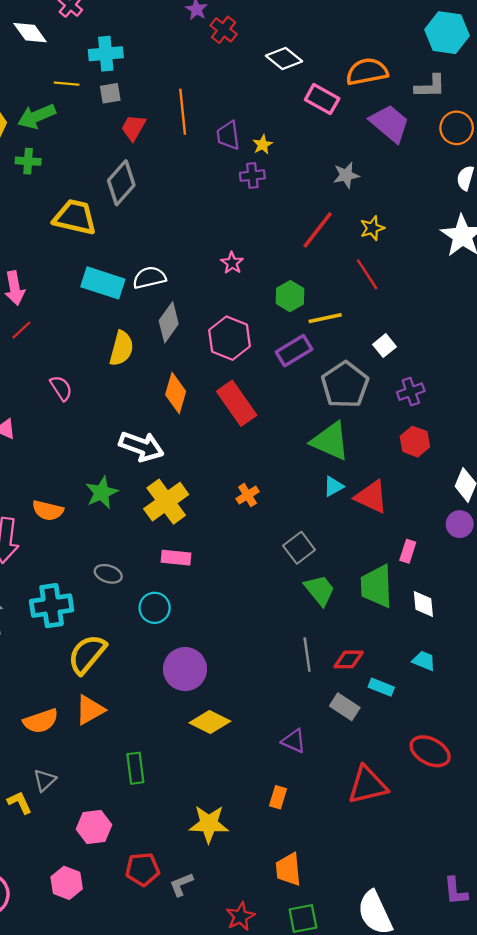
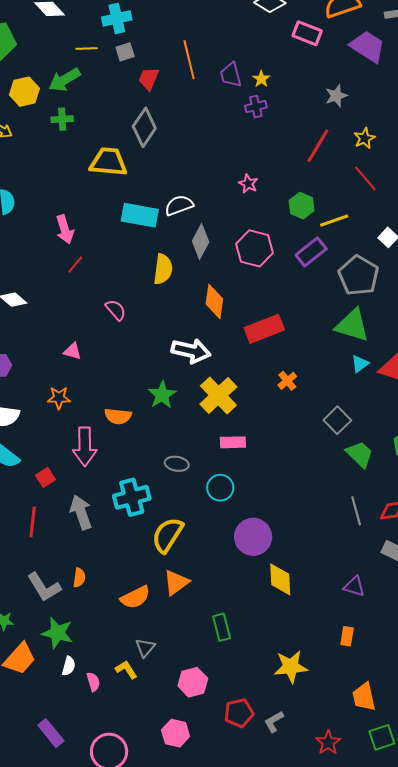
red rectangle: (237, 403) -> (264, 329), moved, turned -69
yellow diamond: (210, 722) -> (280, 579), turned 68

